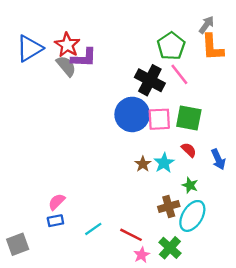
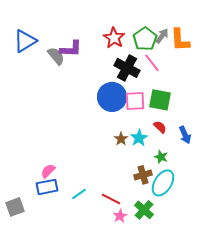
gray arrow: (206, 25) -> (162, 36), moved
red star: (67, 45) -> (114, 38), moved
blue rectangle: (55, 221) -> (47, 187), size x1.5

